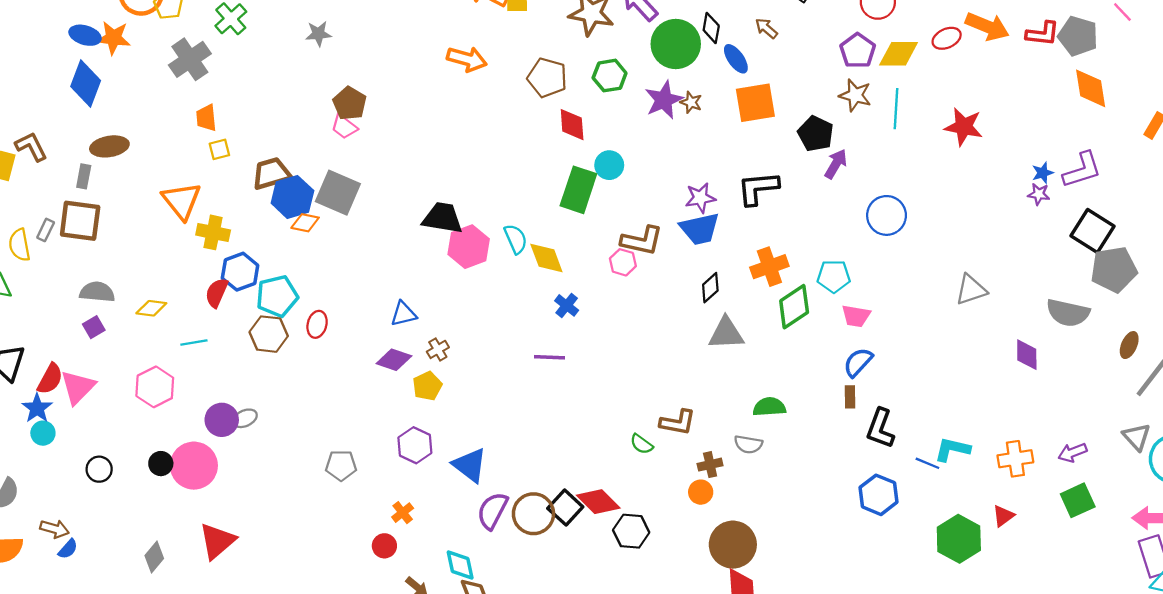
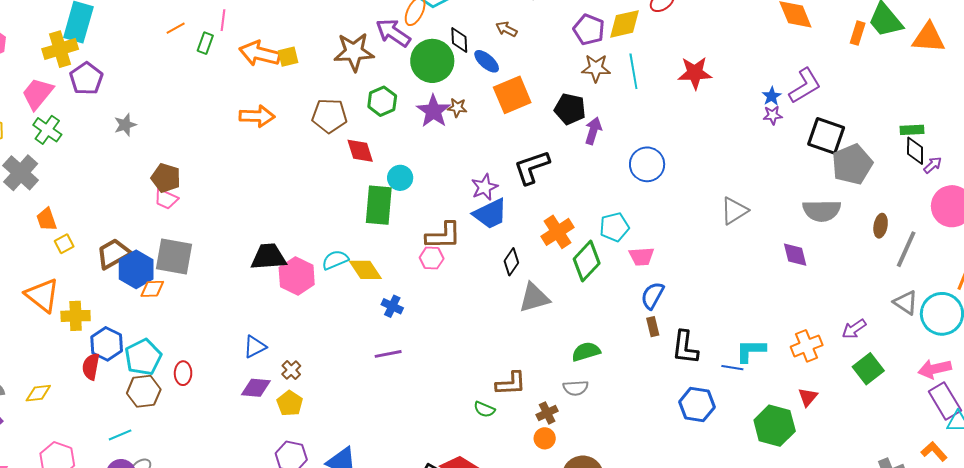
cyan semicircle: (516, 239) -> (335, 260), turned -76
cyan line: (194, 343) -> (120, 435), moved

